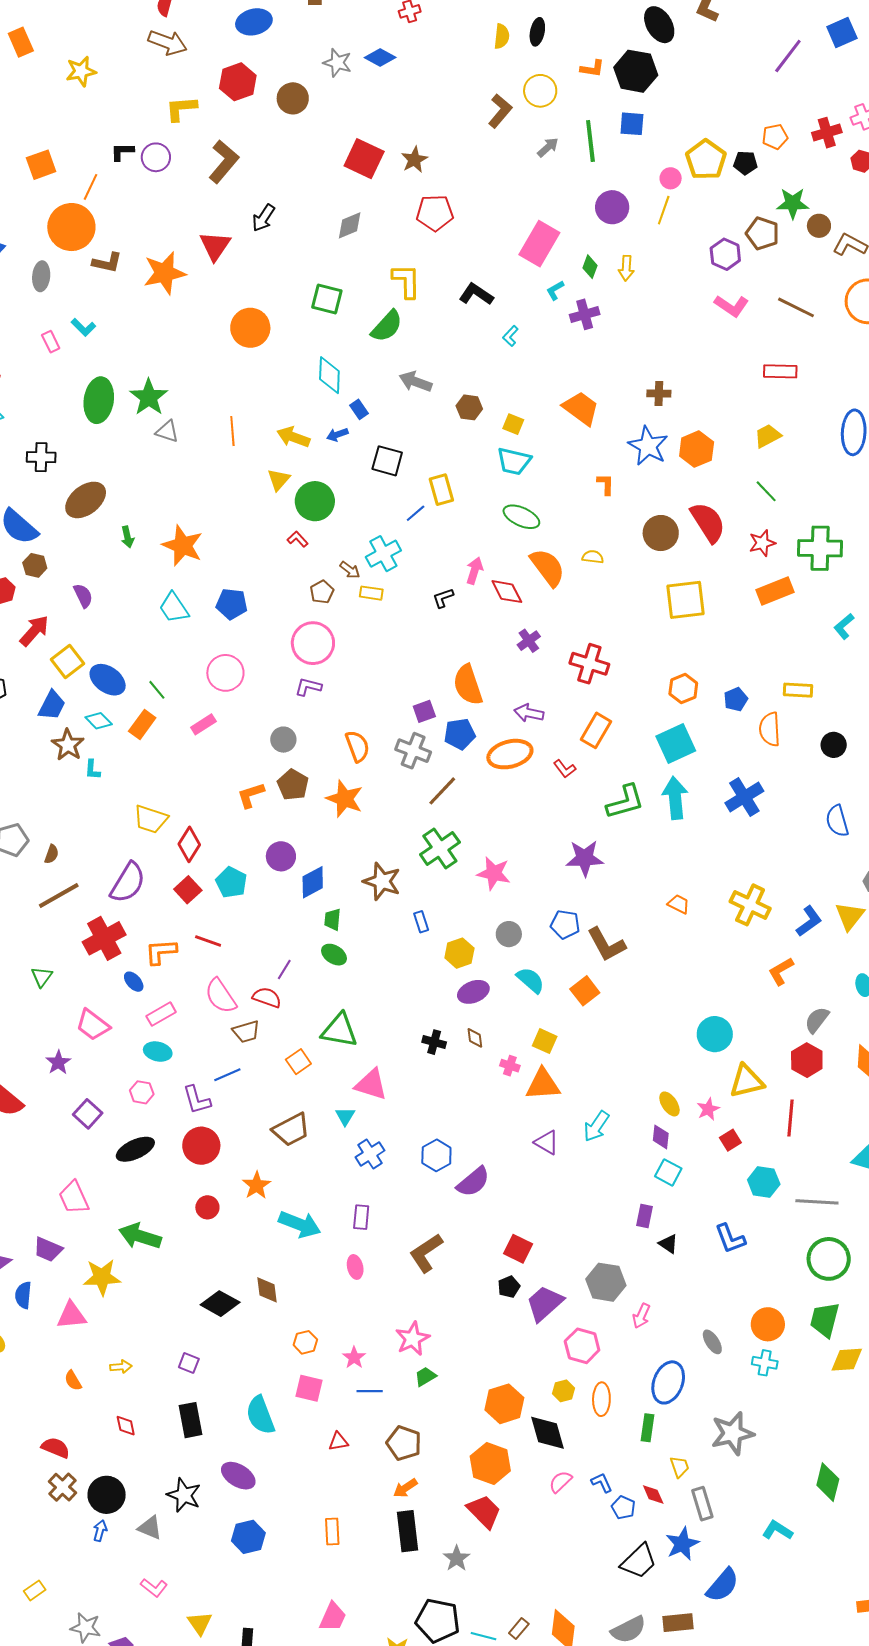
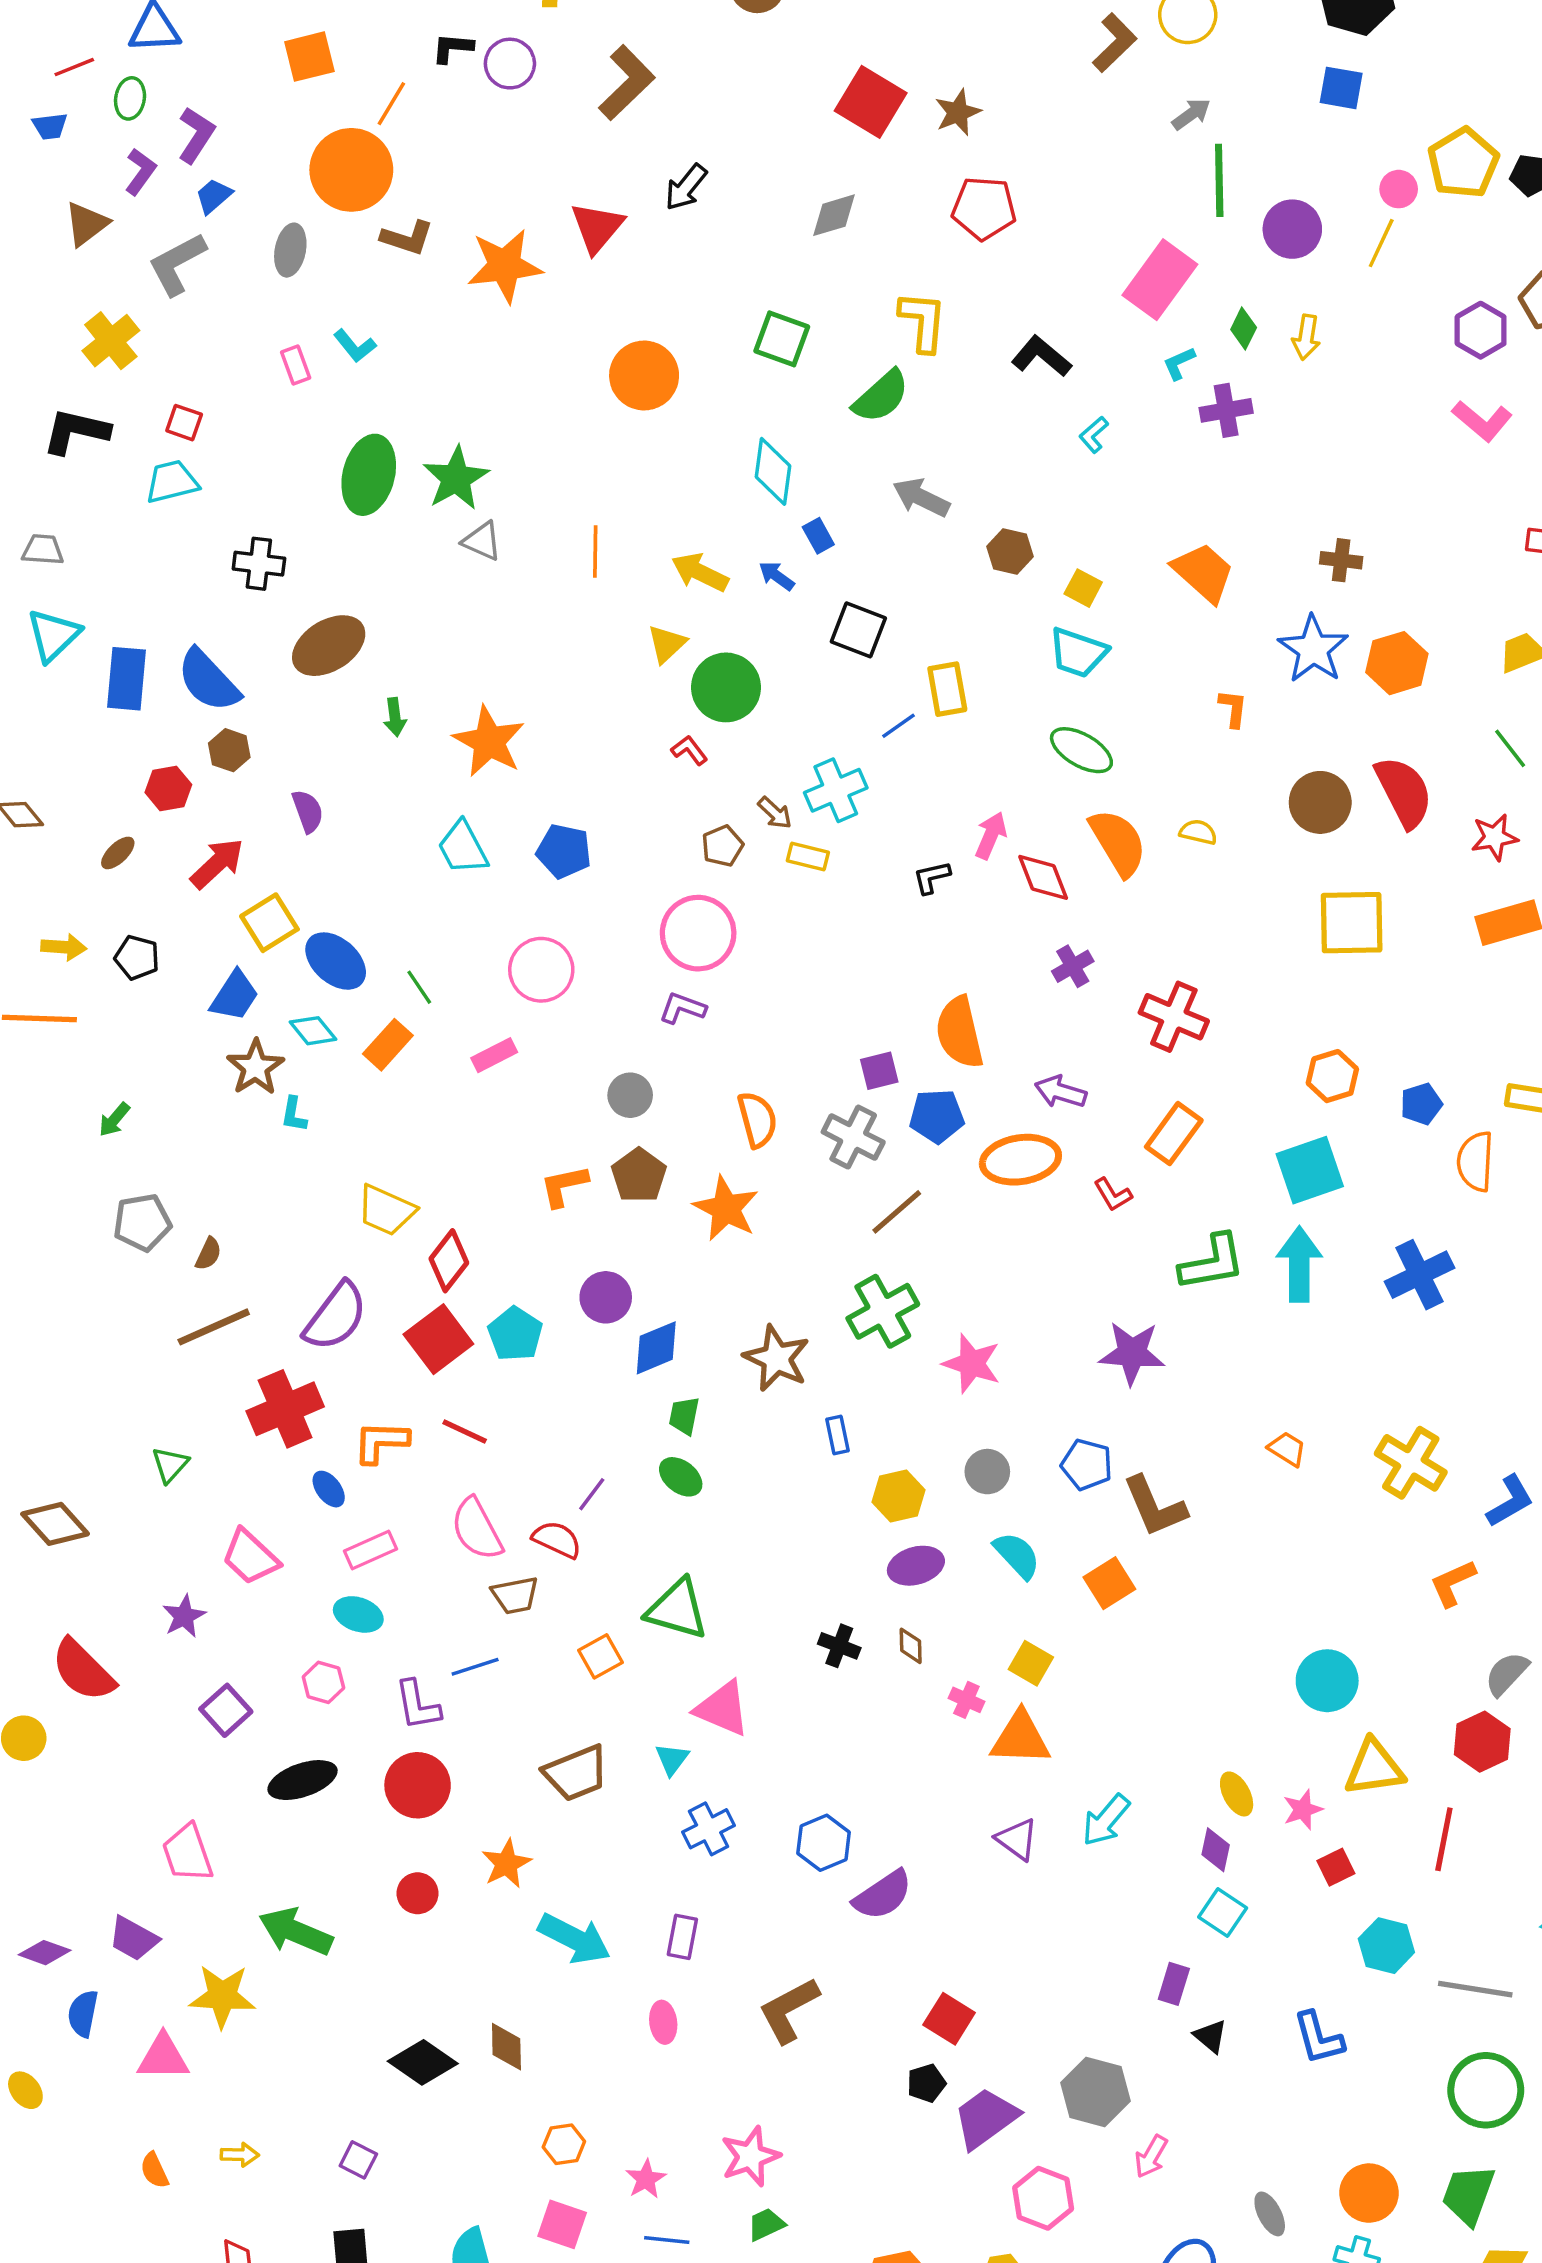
green line: (590, 141) -> (1219, 180), moved
blue arrow: (337, 435) -> (777, 576), turned 50
red square: (188, 890) -> (438, 1339), size x1.4

